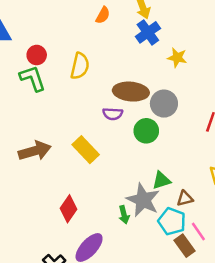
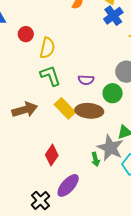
yellow semicircle: (80, 66) -> (47, 48), moved
green L-shape: (33, 78) -> (50, 76), moved
brown ellipse: (131, 92) -> (89, 111), moved

